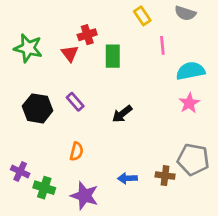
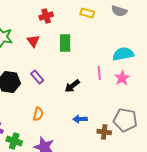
yellow rectangle: (142, 16) -> (87, 13), turned -40
red cross: (87, 35) -> (46, 16), moved
pink line: (162, 45) -> (99, 73), moved
blue arrow: (127, 178) -> (80, 119), moved

